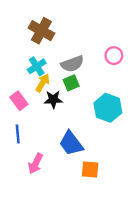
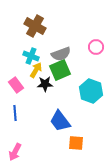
cyan cross: (37, 66) -> (31, 56), turned -35
green square: (71, 83) -> (60, 70), size x1.5
pink arrow: (36, 164) -> (15, 152), moved

